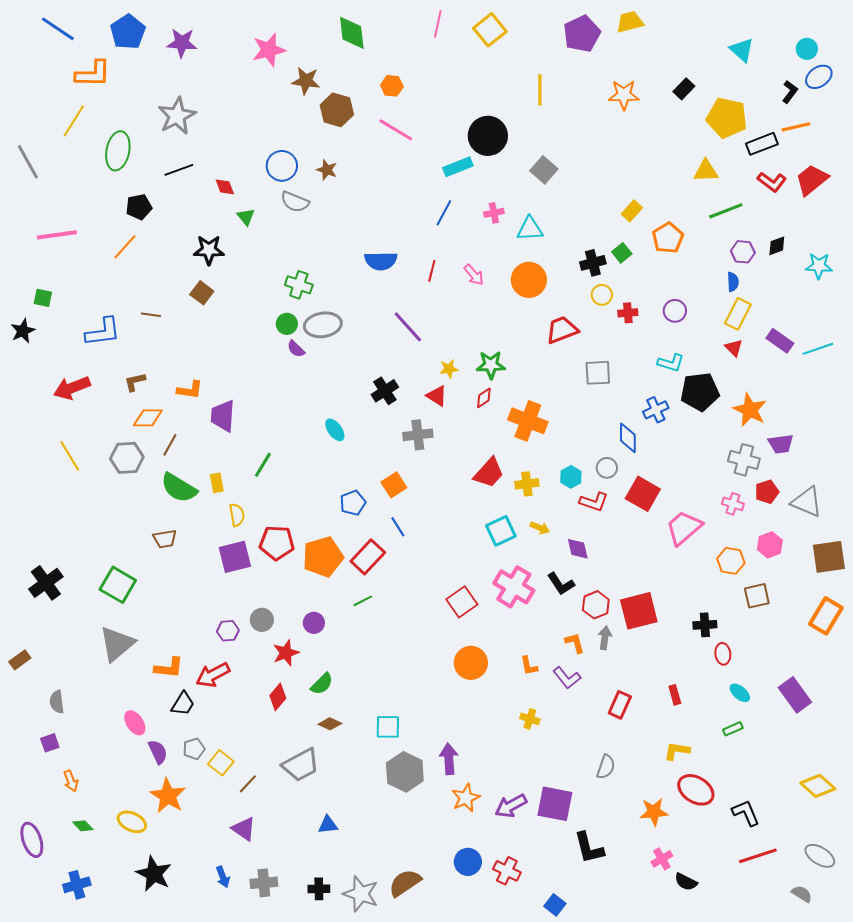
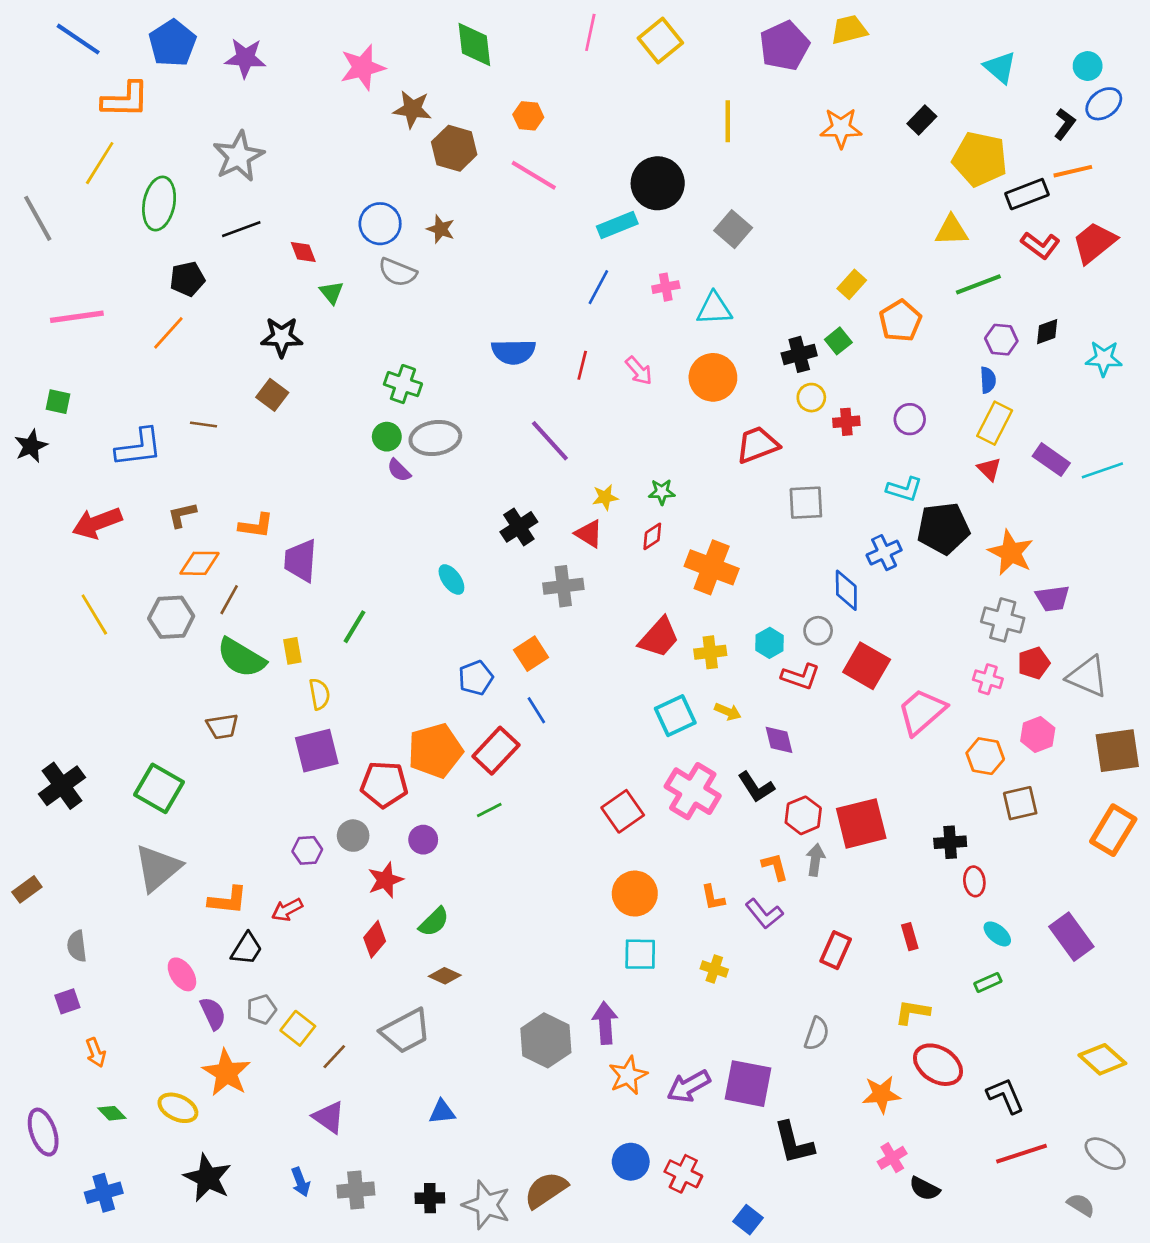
green star: (491, 365) -> (662, 492), size x0.7
red pentagon: (277, 543) -> (384, 784), moved
red arrow: (213, 675) -> (287, 910), size x0.7
cyan square: (388, 727) -> (640, 954), moved

